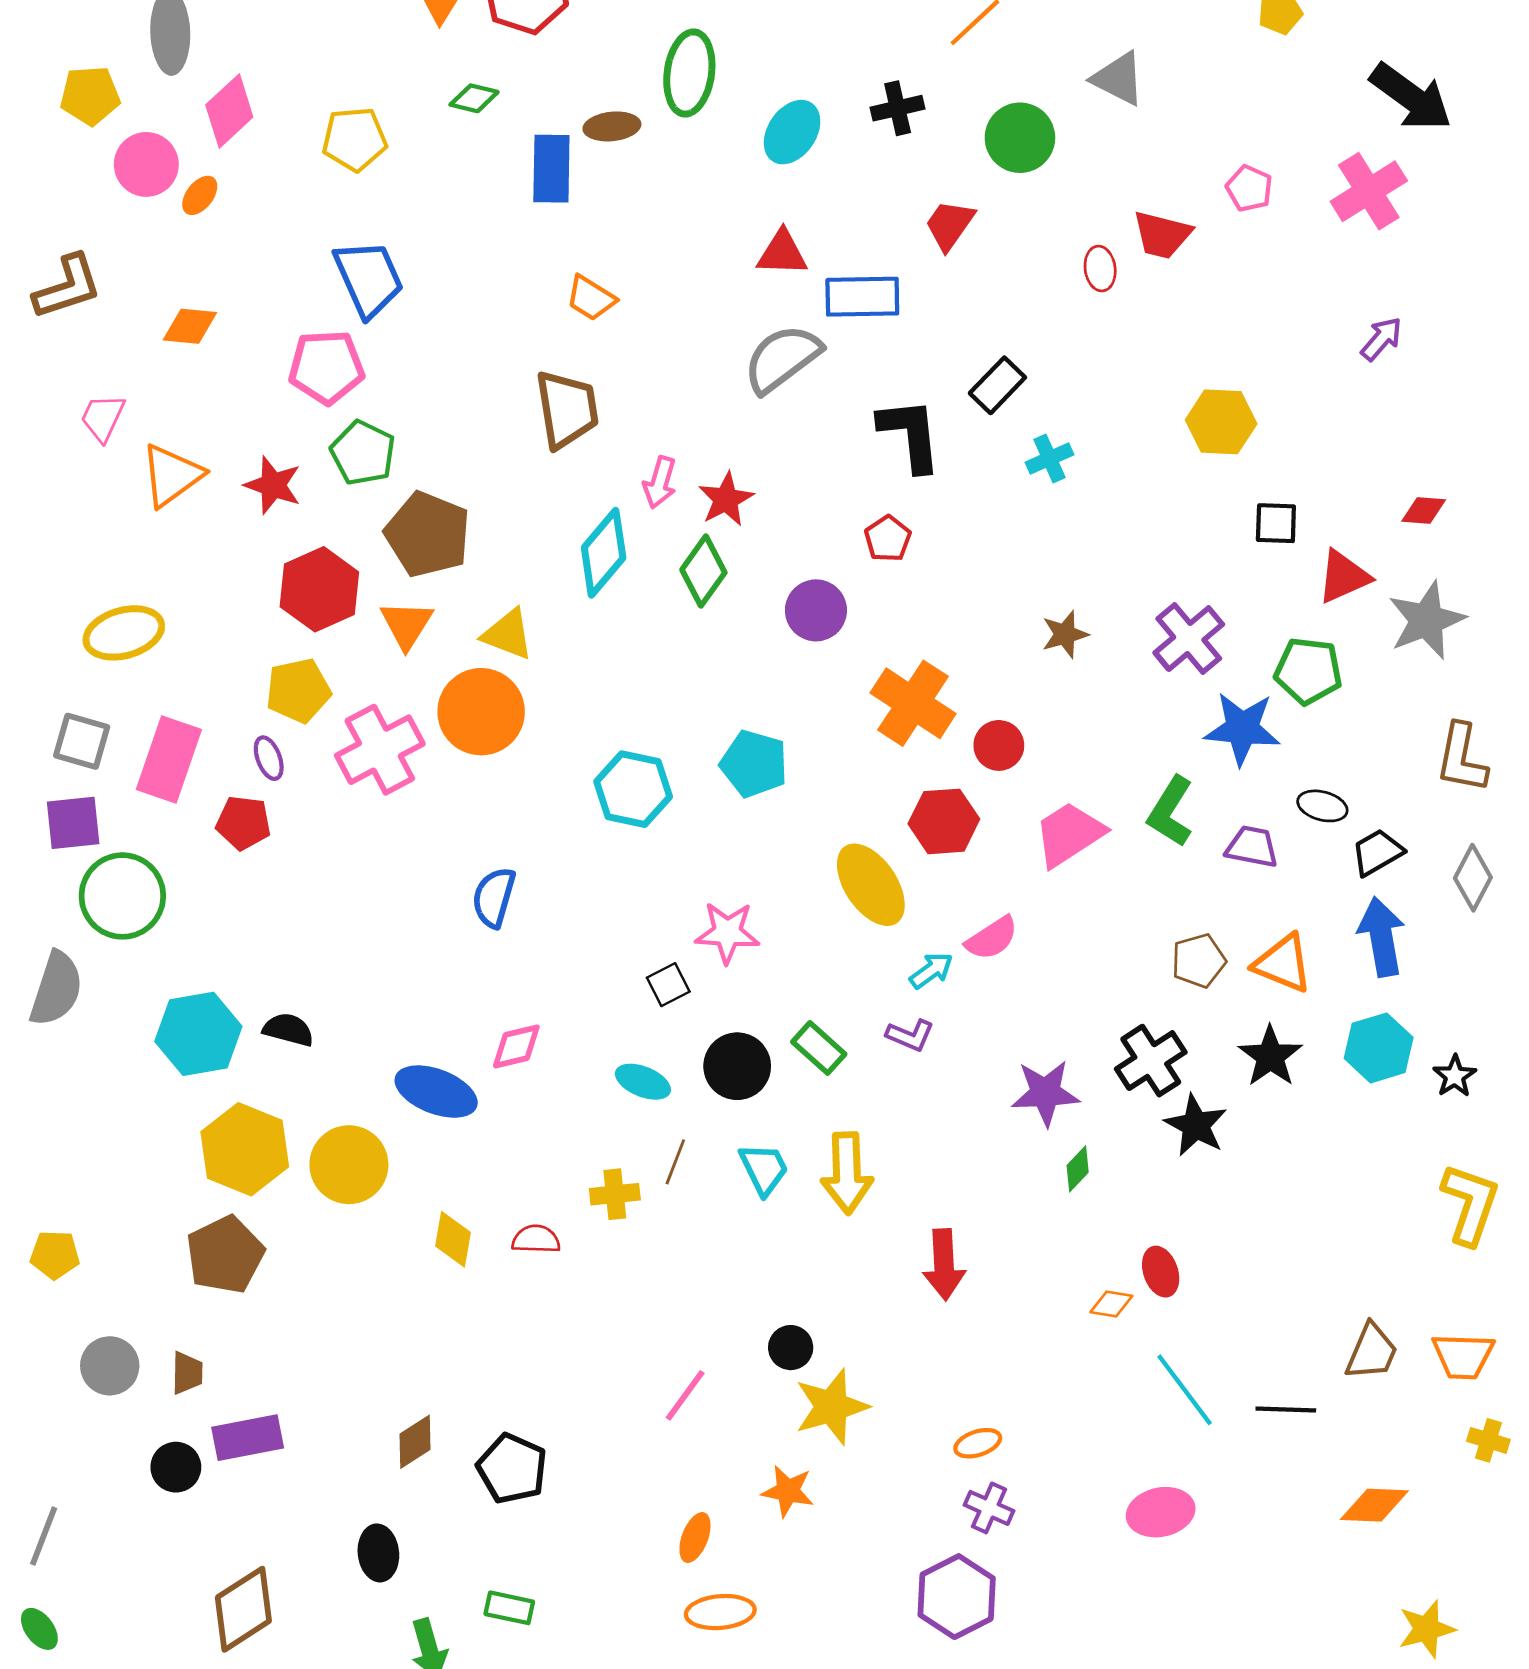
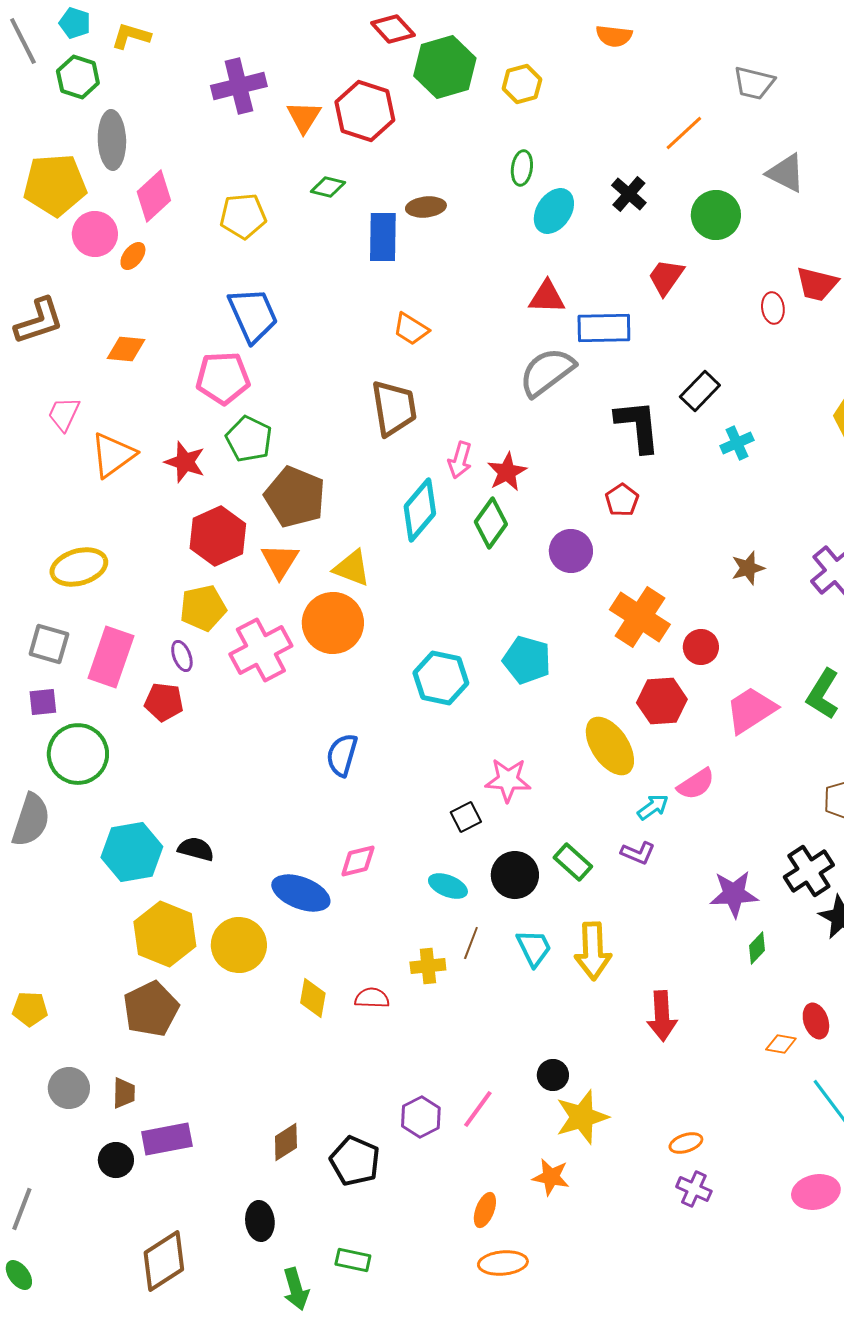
green ellipse: (689, 73) -> (522, 168), moved, size x0.6
yellow pentagon: (90, 96) -> (55, 185), size x1.5
black cross: (898, 108) -> (629, 194), turned -36
purple square: (73, 823) -> (43, 702), size x0.7
purple hexagon: (957, 1597) -> (421, 1117), moved, size x0.7

